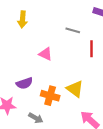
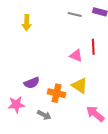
gray line: (73, 30) -> (75, 14), moved
pink triangle: (46, 54) -> (76, 56), moved

